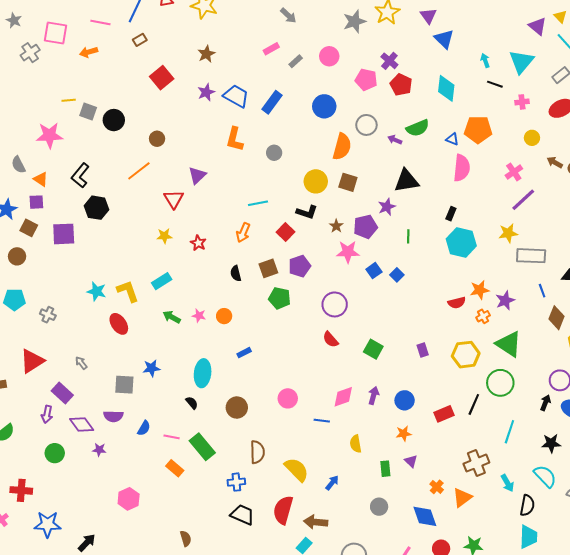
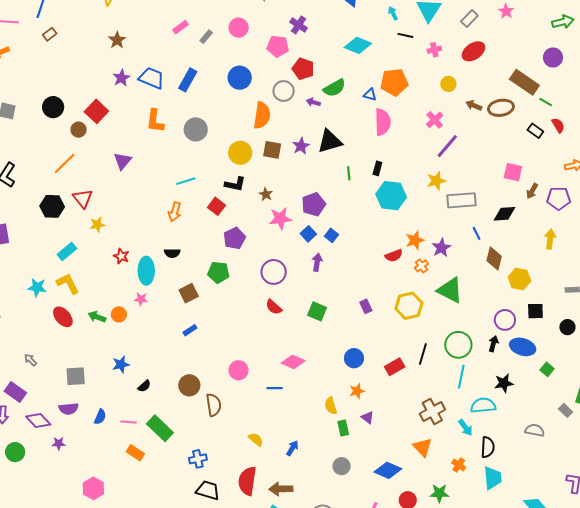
red square: (162, 78) -> (96, 111), moved
red pentagon: (401, 85) -> (303, 69), moved
cyan diamond: (446, 88) -> (358, 45), turned -68
black circle: (114, 120) -> (53, 107), moved
gray circle: (274, 153) -> (196, 129), size x1.5
red triangle: (174, 199) -> (83, 198), moved
purple star: (387, 207) -> (301, 146), moved
black hexagon: (97, 208) -> (52, 206), moved
purple pentagon: (365, 227) -> (314, 204), moved
green line: (408, 236) -> (349, 173), moved
red star: (198, 243) -> (121, 256), moved
brown square: (268, 268) -> (189, 293), moved
black semicircle: (236, 273) -> (172, 253), turned -70
cyan rectangle: (162, 281) -> (67, 252), moved
orange circle: (224, 316) -> (119, 314), moved
green arrow: (172, 317) -> (97, 317), moved
blue star: (151, 368) -> (121, 364), moved
cyan ellipse: (203, 373) -> (146, 271), moved
green circle: (500, 383) -> (458, 345), moved
purple arrow: (374, 395) -> (317, 262), moved
pink diamond: (343, 397) -> (293, 362), turned 50
black semicircle: (192, 403) -> (144, 386), turned 96
yellow semicircle: (356, 444) -> (331, 406), moved
brown semicircle: (257, 452) -> (214, 405), moved
yellow semicircle: (297, 470) -> (256, 439), size x0.6
cyan semicircle: (545, 476) -> (483, 405), moved, turned -45
orange cross: (437, 487) -> (459, 465), moved
orange triangle: (462, 497) -> (423, 447), turned -30
blue diamond: (425, 516) -> (388, 470), turned -40

